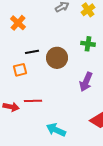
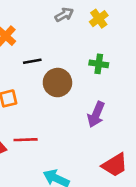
black line: (32, 52) -> (32, 61), moved

